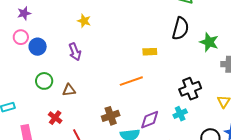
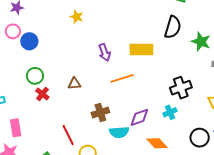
purple arrow: (75, 52) -> (104, 52), moved
yellow rectangle: (150, 52) -> (141, 50), size x1.6
brown triangle: (69, 90) -> (74, 84), moved
red cross: (55, 118) -> (42, 94), moved

